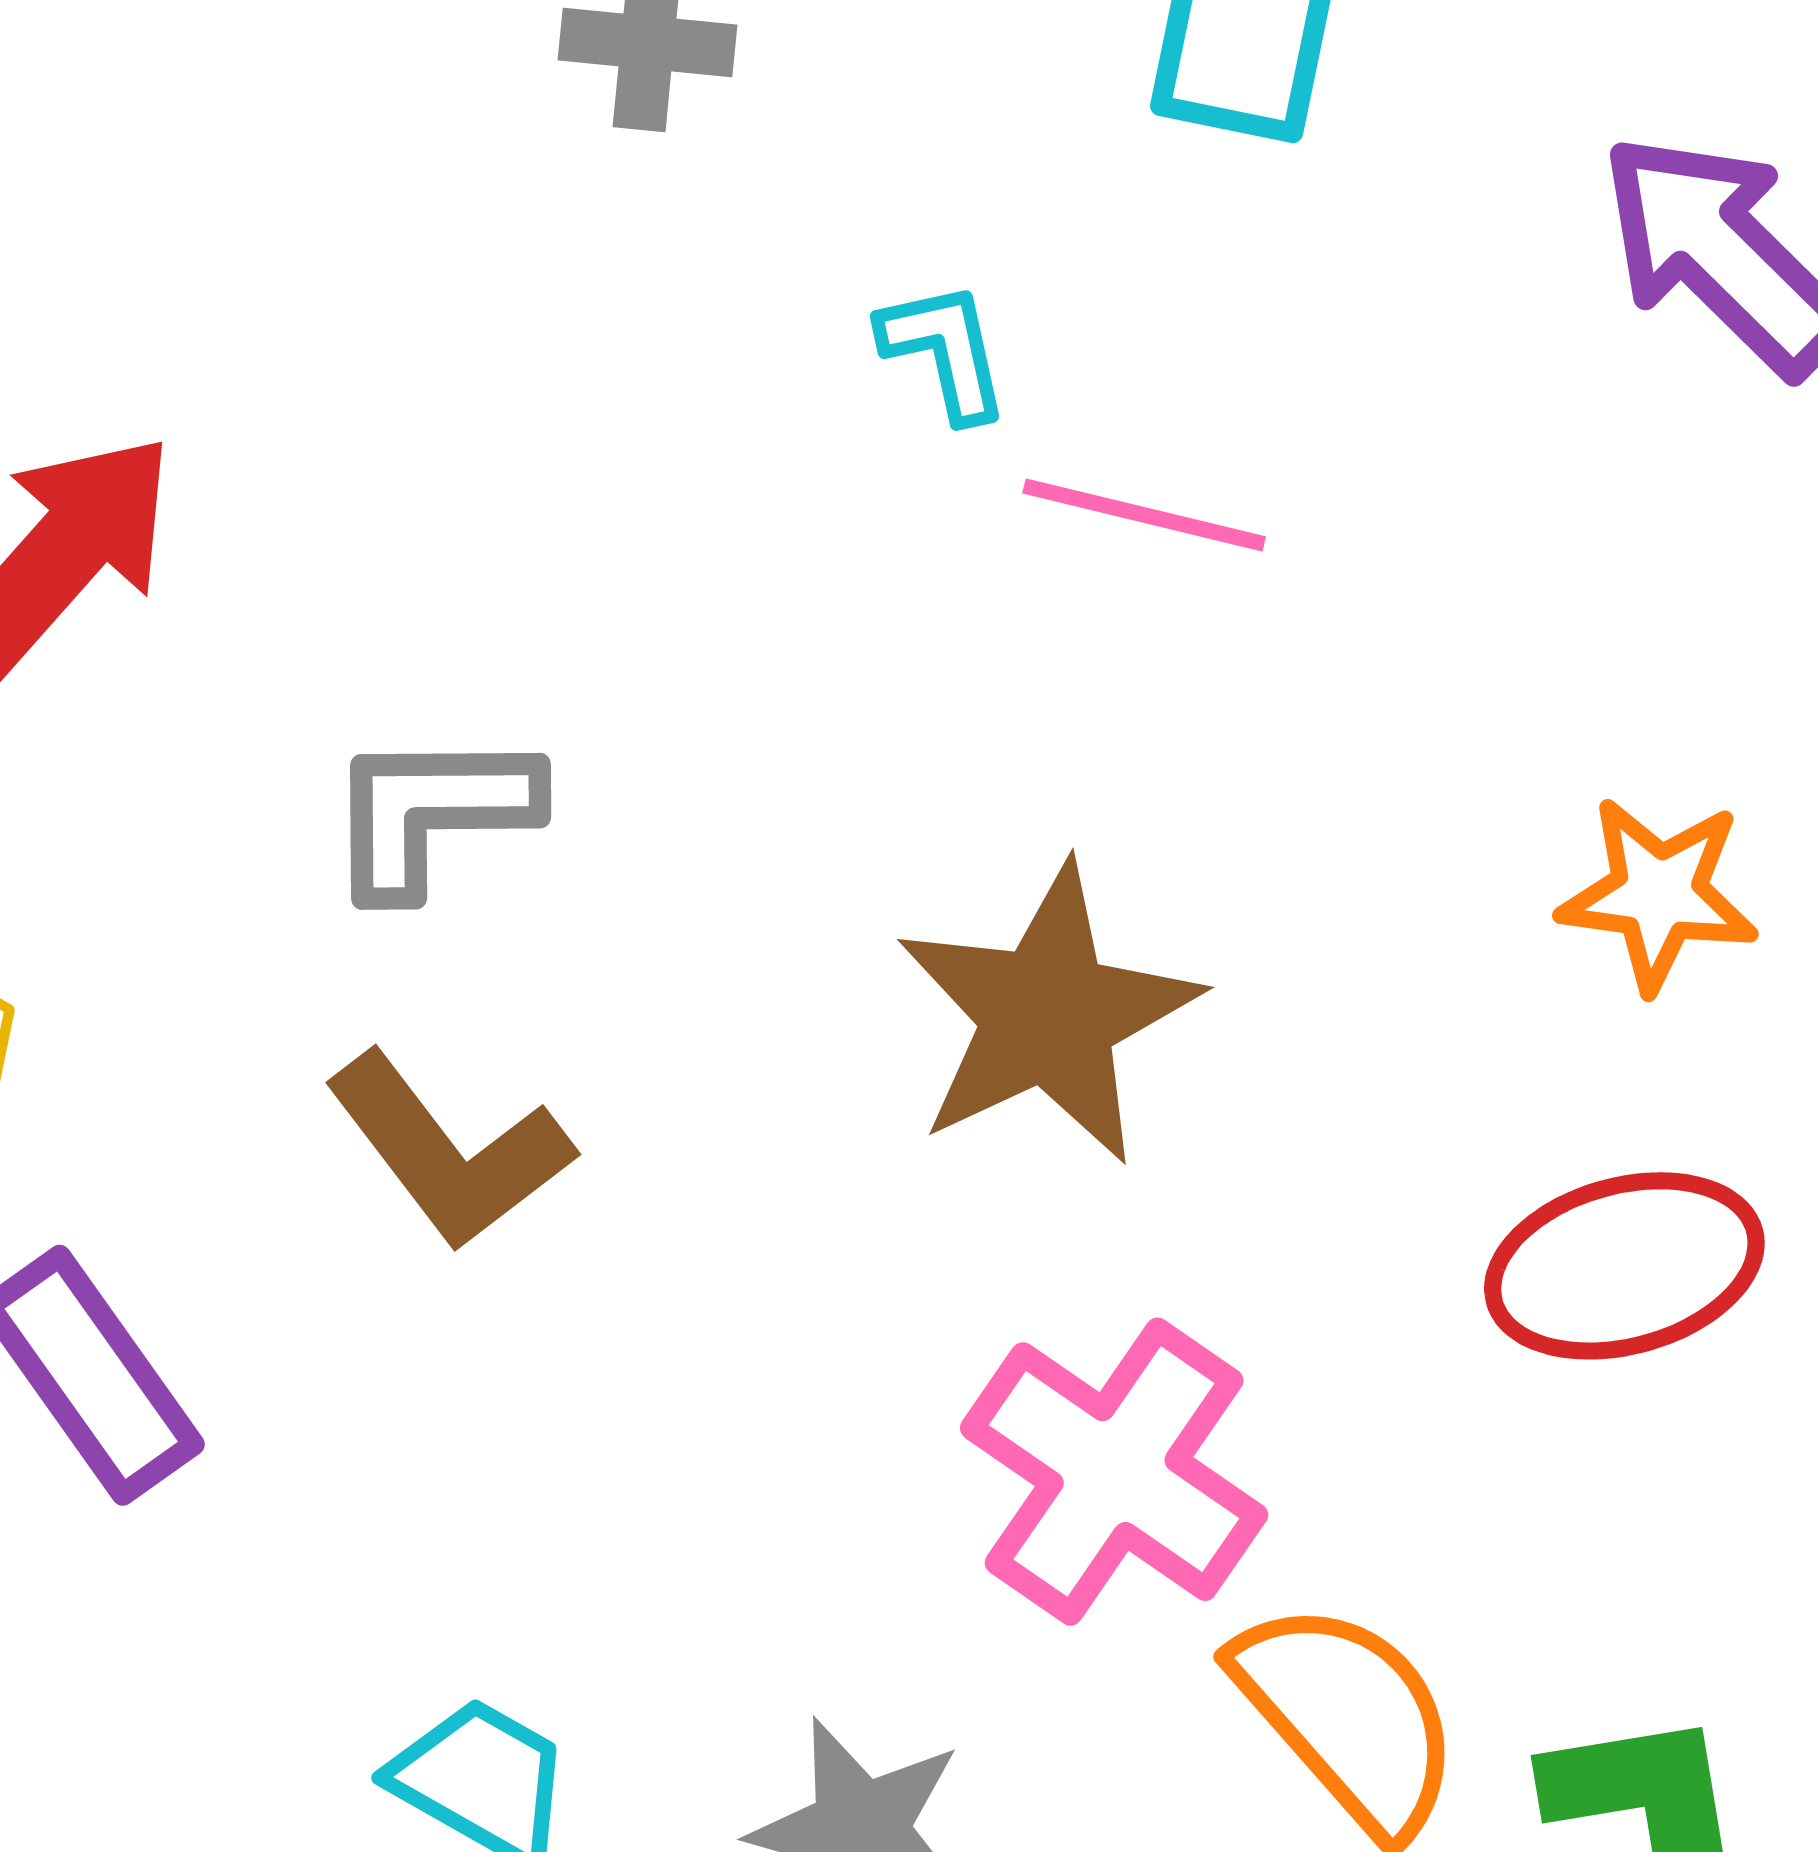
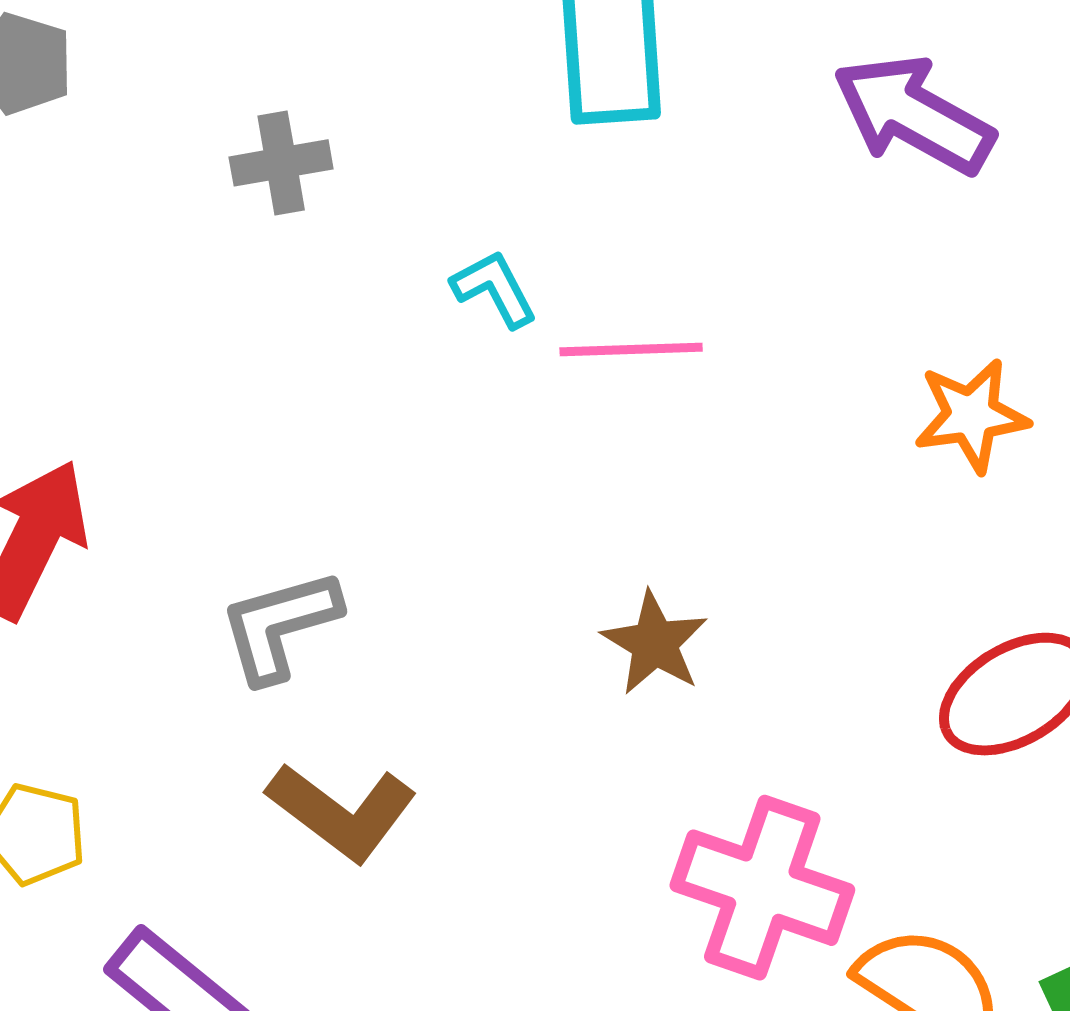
orange star: (1658, 894) -> (971, 415), moved
brown star: (1048, 1015) -> (655, 643), size x0.6

